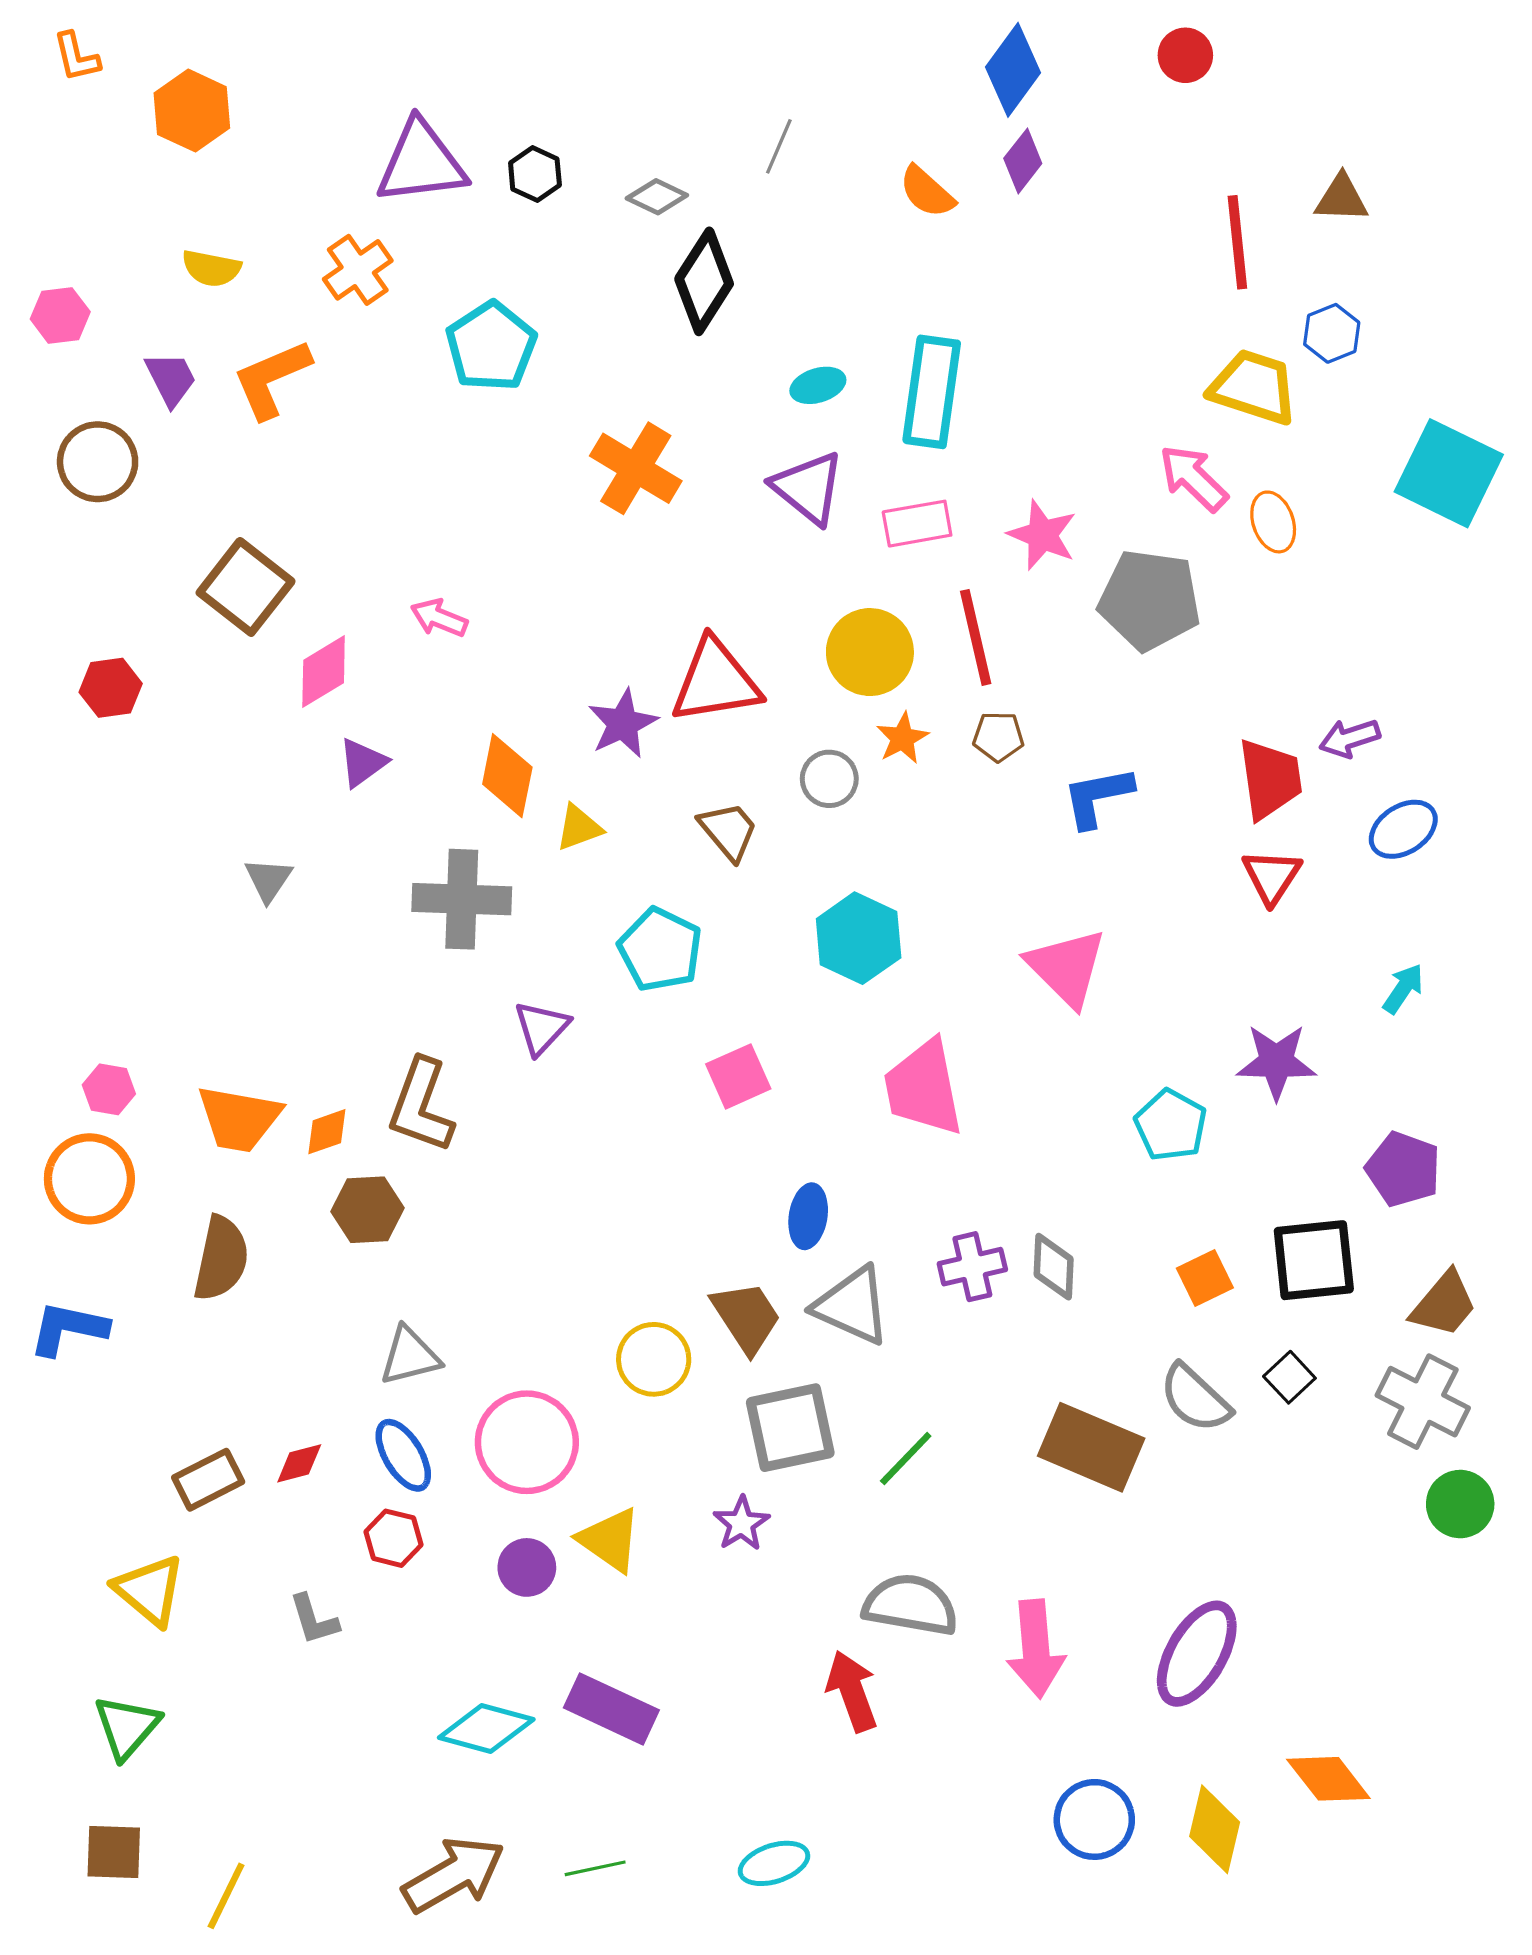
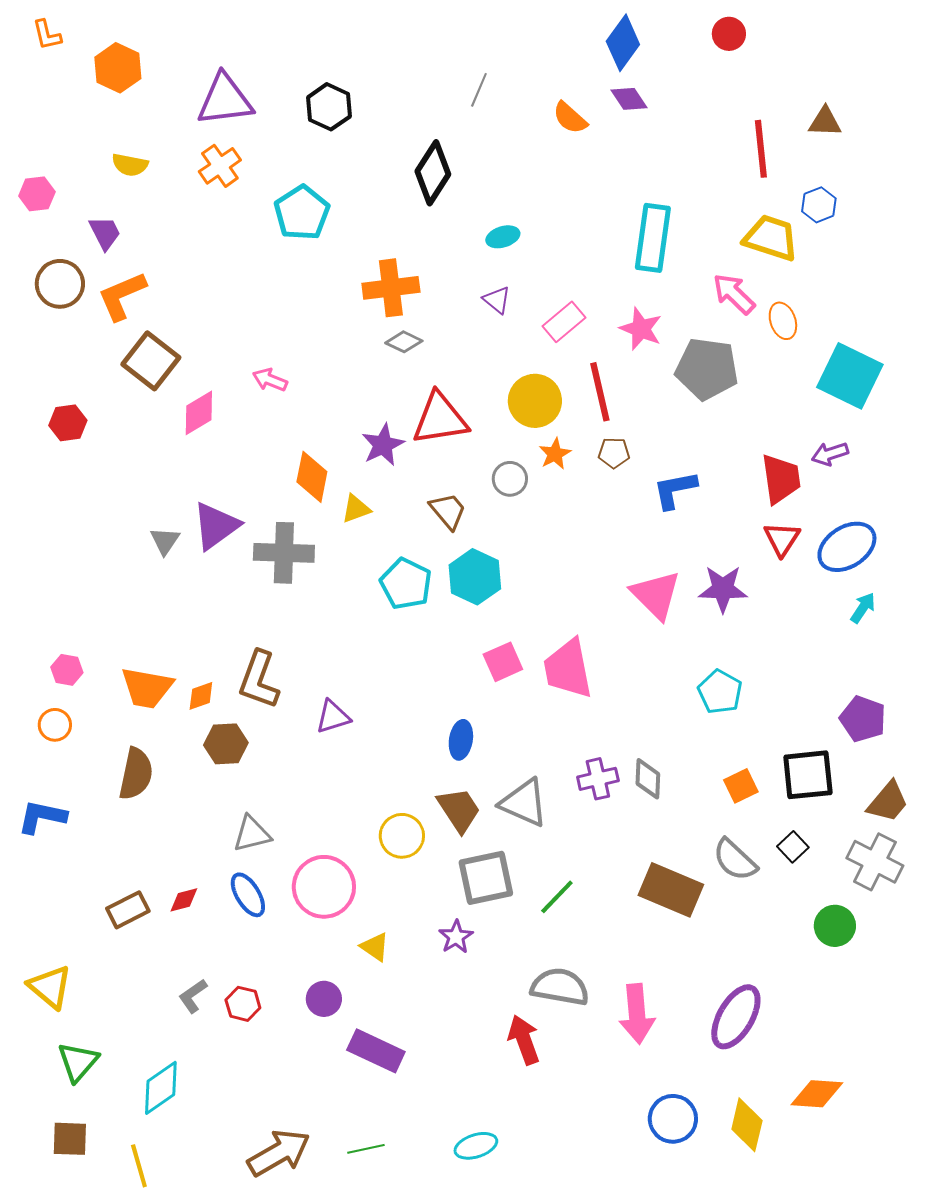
purple diamond: (1023, 161) -> (629, 99), turned -72
purple triangle: (421, 163) -> (225, 100), moved
black hexagon: (535, 174) -> (329, 107), size x1.4
gray diamond: (657, 197) -> (404, 342), moved
orange L-shape: (272, 379) -> (122, 296), moved
cyan rectangle: (932, 392) -> (653, 238), moved
orange cross: (636, 468) -> (391, 288), turned -38
cyan square: (1449, 473) -> (850, 376), moved
purple triangle: (808, 488) -> (497, 300), size x0.6
pink rectangle: (917, 524) -> (564, 322), turned -30
purple triangle: (363, 763) -> (216, 526), moved, size x1.6
blue ellipse: (1403, 829) -> (847, 547), moved, size x1.4
cyan hexagon: (859, 938) -> (475, 577), moved
purple triangle: (541, 1028) -> (333, 717), moved, turned 30
purple star: (1276, 1062) -> (723, 589), moved
pink square: (738, 1076) -> (503, 662), moved
orange circle: (89, 1179) -> (55, 725), size x0.6
blue ellipse: (808, 1216) -> (461, 740), moved
green circle: (1460, 1504) -> (835, 926), moved
red hexagon: (393, 1538) -> (243, 1004), moved
yellow triangle: (610, 1540) -> (375, 947), size x0.7
purple circle: (527, 1567) -> (324, 999), moved
yellow triangle: (150, 1590) -> (50, 987), moved
gray L-shape: (314, 1619) -> (193, 996), turned 72
cyan diamond: (486, 1728) -> (161, 1088), moved, turned -50
orange diamond: (1328, 1779) -> (817, 1094), turned -48
yellow line: (226, 1896) -> (139, 1166), turned -42

